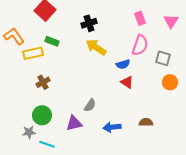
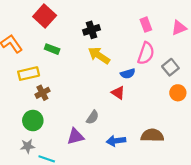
pink triangle: (171, 21) -> (179, 28), turned 35
yellow rectangle: (33, 53) -> (29, 74), moved
gray square: (163, 58) -> (170, 67), turned 35
red triangle: (127, 82) -> (118, 93), moved
green circle: (42, 115) -> (33, 121), moved
brown semicircle: (146, 122) -> (152, 135), size x1.5

